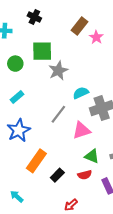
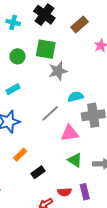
black cross: (34, 17) -> (44, 15), size x1.5
brown rectangle: (79, 26) -> (79, 24), moved
orange rectangle: (36, 161) -> (20, 155), size x0.6
red semicircle: (85, 175) -> (65, 192), moved

